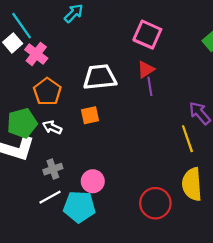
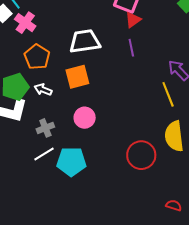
red triangle: (146, 69) -> (133, 20), moved
orange square: (90, 115) -> (77, 77), size x1.4
pink circle: (93, 181) -> (85, 118), moved

